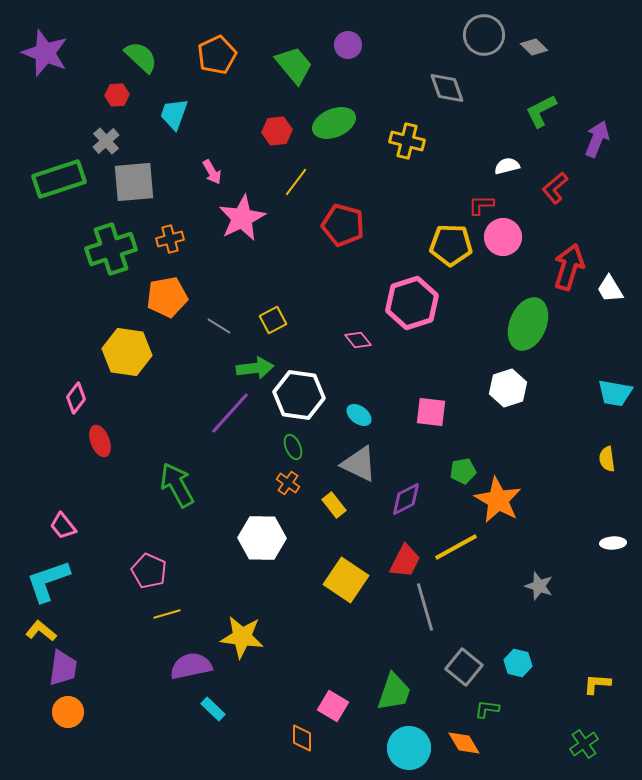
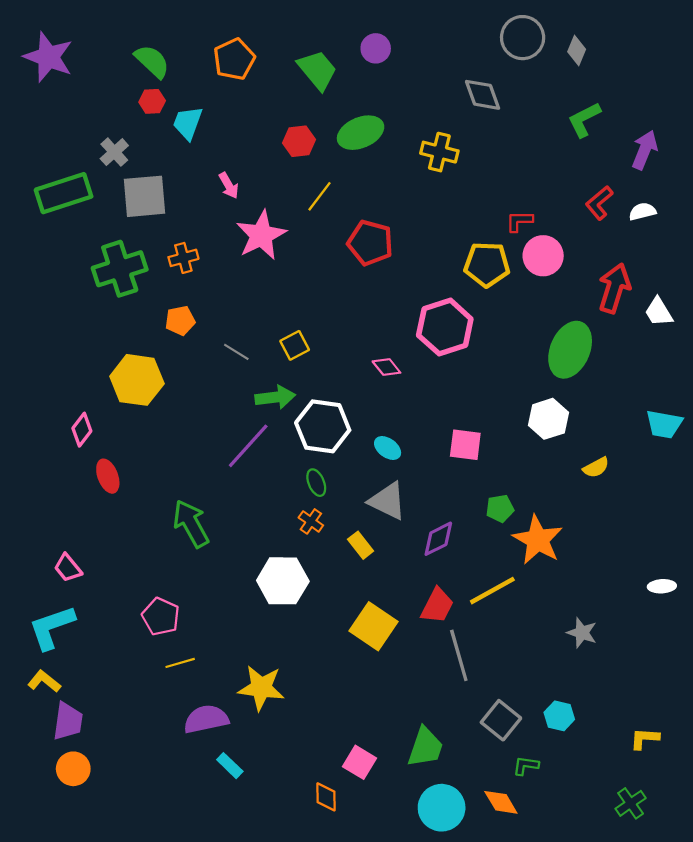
gray diamond: (534, 47) -> (577, 51), turned 68
red hexagon: (117, 95) -> (152, 101), moved
white semicircle: (507, 166) -> (642, 211), moved
orange pentagon: (167, 297) -> (180, 321), size x0.7
yellow semicircle: (607, 459) -> (596, 467), moved, turned -110

